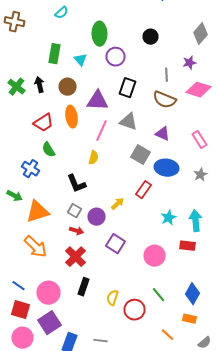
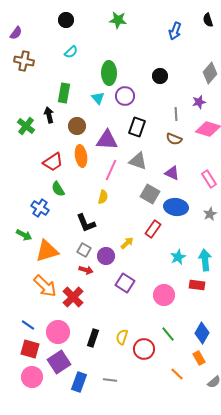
cyan triangle: (80, 60) -> (98, 98), moved
black arrow: (40, 85) -> (49, 115), moved
brown semicircle: (164, 100) -> (174, 139), size x0.7
red cross: (76, 257) -> (73, 297), moved
black rectangle: (84, 287) -> (93, 338), moved
orange rectangle: (190, 319) -> (199, 358), turned 48

